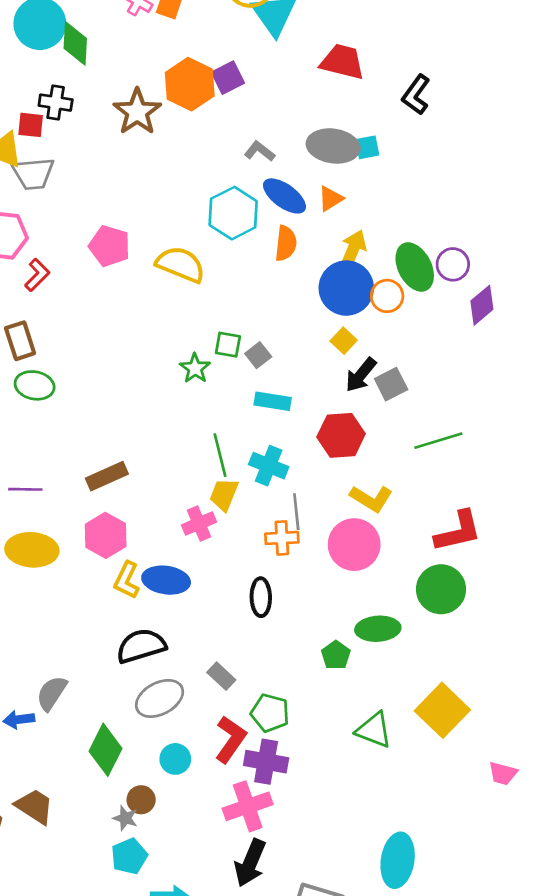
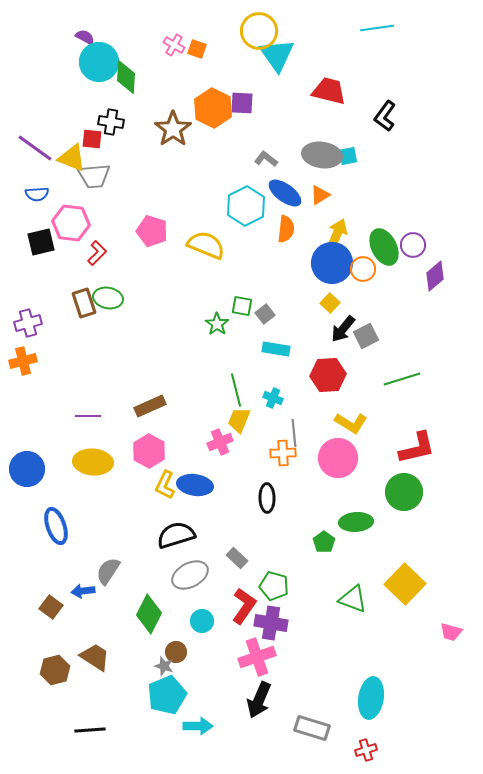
purple square: (228, 78) -> (242, 103), turned 30
green ellipse: (35, 385) -> (108, 298), moved
cyan cross: (269, 466) -> (273, 398), size x0.7
cyan pentagon: (129, 856) -> (167, 695), size x1.4

